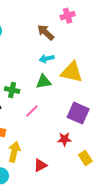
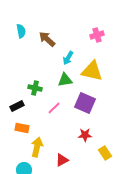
pink cross: (68, 16) -> (97, 35), moved
brown arrow: (46, 32) -> (47, 39), moved
cyan arrow: (47, 59) -> (68, 58), turned -48
purple square: (78, 113) -> (85, 103), moved

